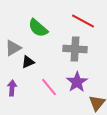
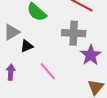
purple star: (77, 82) -> (91, 55), moved

